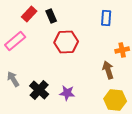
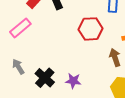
red hexagon: (66, 42) -> (91, 29), moved

